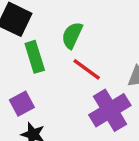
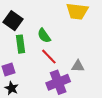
green semicircle: (72, 35) -> (44, 36), turned -70

